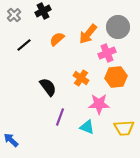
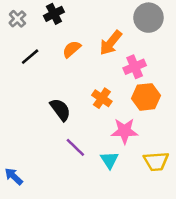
gray circle: (118, 27) -> (148, 18), moved
purple line: (60, 117) -> (75, 147), turned -66
cyan triangle: (87, 127) -> (109, 160), turned 35

